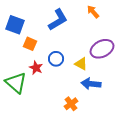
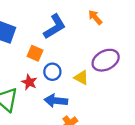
orange square: (30, 44) -> (35, 53), moved
blue arrow: (91, 84) -> (56, 101), moved

